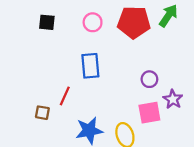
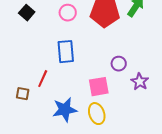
black square: (47, 22) -> (27, 13), turned 35
pink square: (149, 113) -> (99, 87), moved

